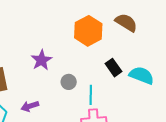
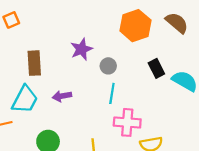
gray circle: (69, 82) -> (108, 66), moved
cyan line: (91, 95) -> (112, 93), moved

